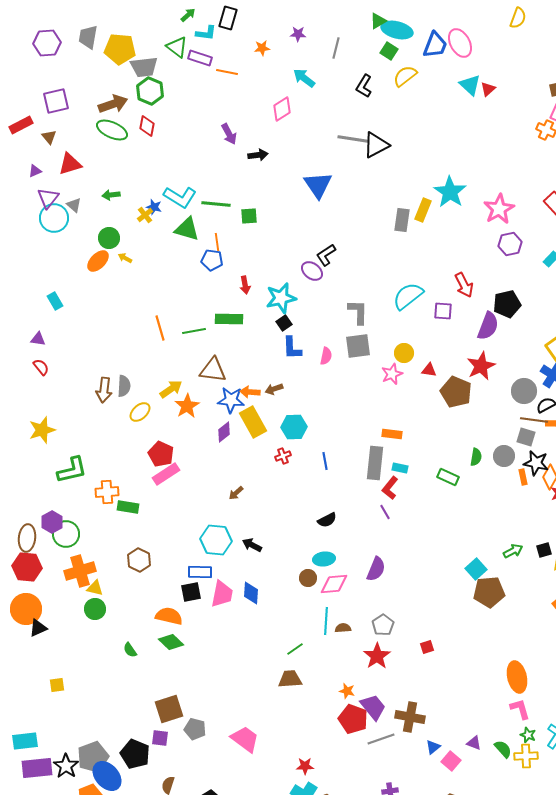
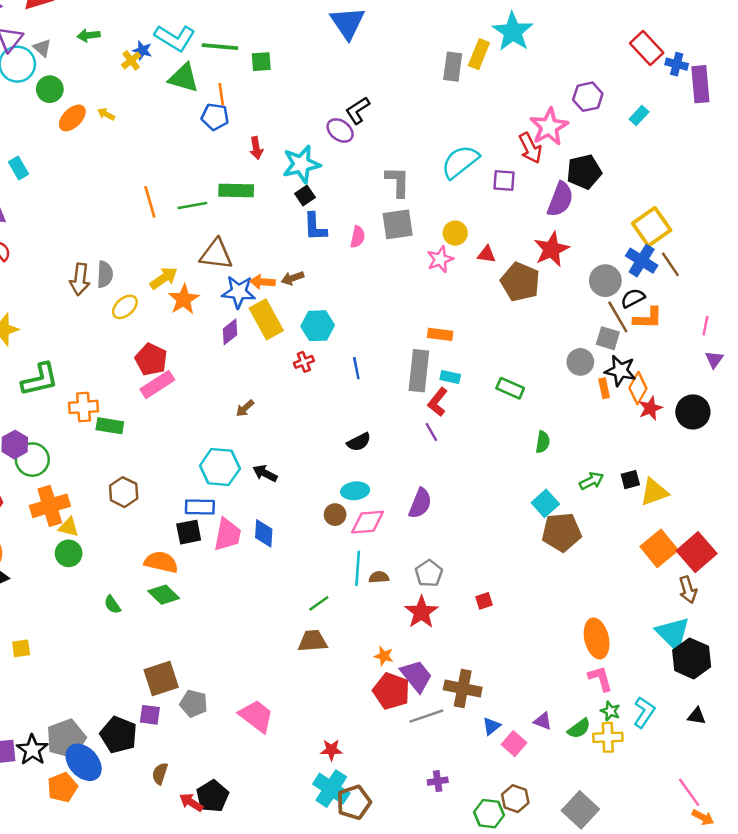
pink star: (499, 209) -> (549, 127), moved
green circle: (109, 238) -> (50, 89), moved
brown line: (534, 420) -> (618, 317), turned 52
green semicircle: (476, 457) -> (543, 442), moved
green semicircle: (503, 749) -> (579, 729), turned 96

